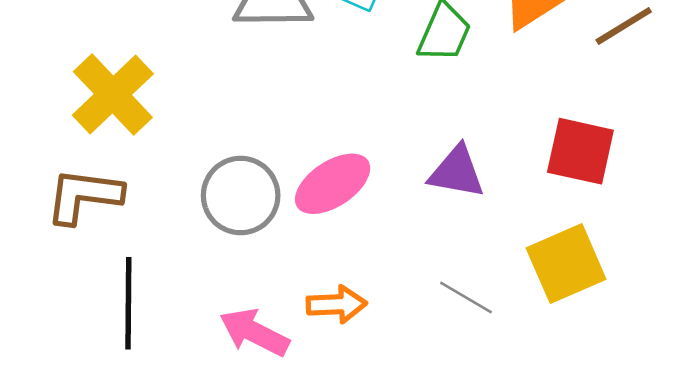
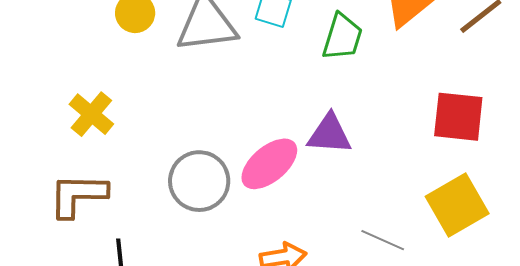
yellow cross: (113, 94) -> (91, 114), size x0.7
purple triangle: (457, 172) -> (329, 134), moved

